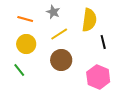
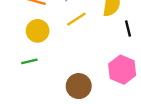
brown circle: (61, 60) -> (79, 86), moved
green line: (19, 70) -> (29, 61), turned -64

